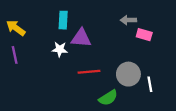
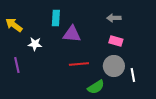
pink rectangle: (144, 35) -> (116, 41), moved
white star: (60, 49) -> (35, 44), moved
purple line: (15, 55) -> (17, 65), moved

